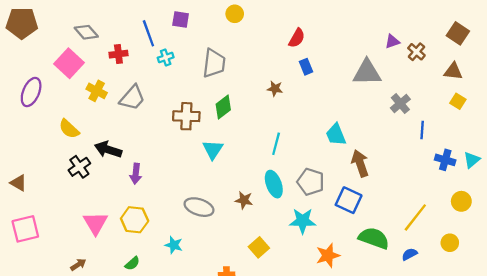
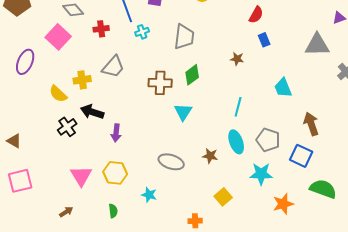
yellow cross: (97, 91) -> (82, 80), moved, turned -36
cyan trapezoid: (336, 135) -> (283, 88), moved
green semicircle: (132, 263) -> (113, 211), turned -56

